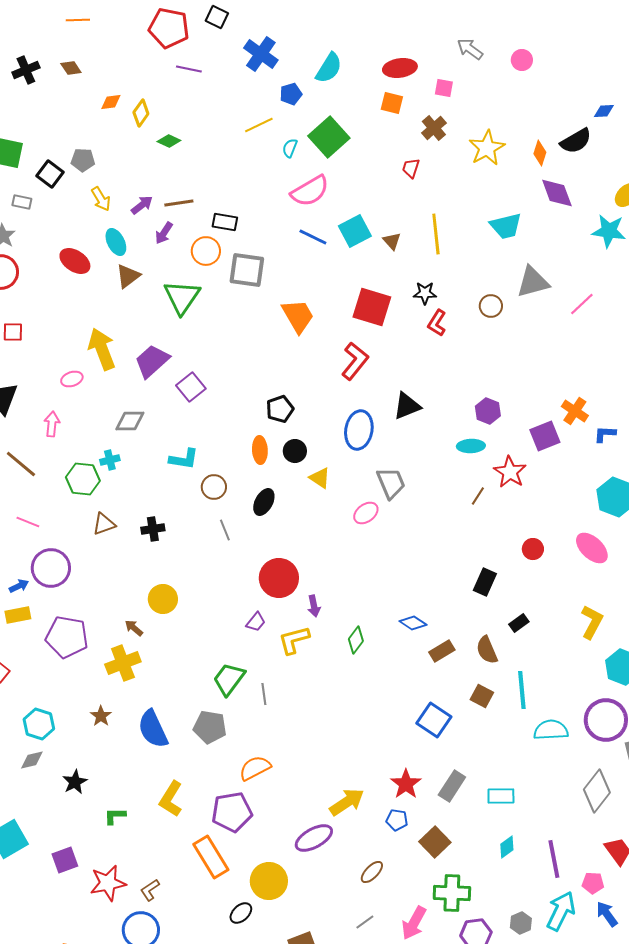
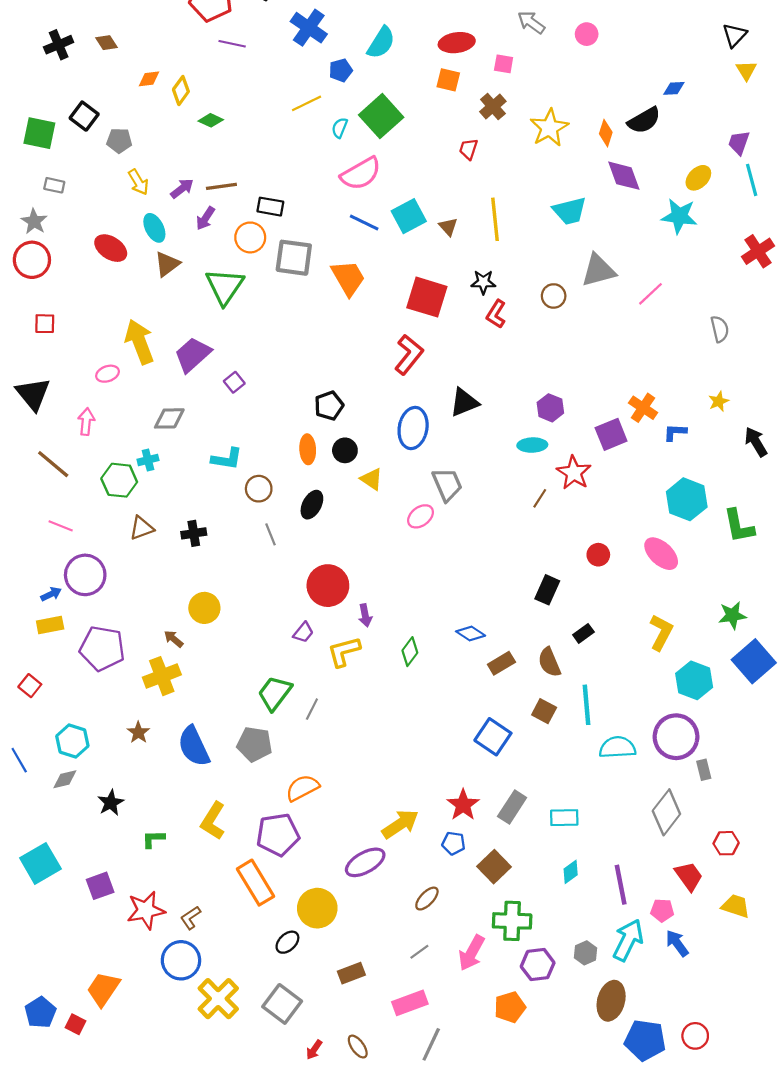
black square: (50, 174) -> (84, 116), moved
orange trapezoid: (298, 316) -> (348, 278), moved
purple square: (191, 387) -> (234, 382), size x0.7
gray line: (264, 694) -> (312, 709), turned 35

